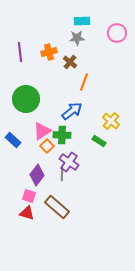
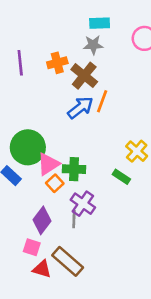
brown cross: (70, 62) -> (84, 76), size x1.5
green circle: (26, 99) -> (28, 147), moved
blue arrow: (72, 111) -> (80, 108), moved
red triangle: (27, 213) -> (42, 269), moved

